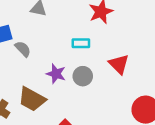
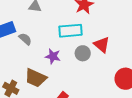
cyan rectangle: (81, 43) -> (71, 31), size x1.6
gray circle: (83, 76) -> (83, 53), moved

